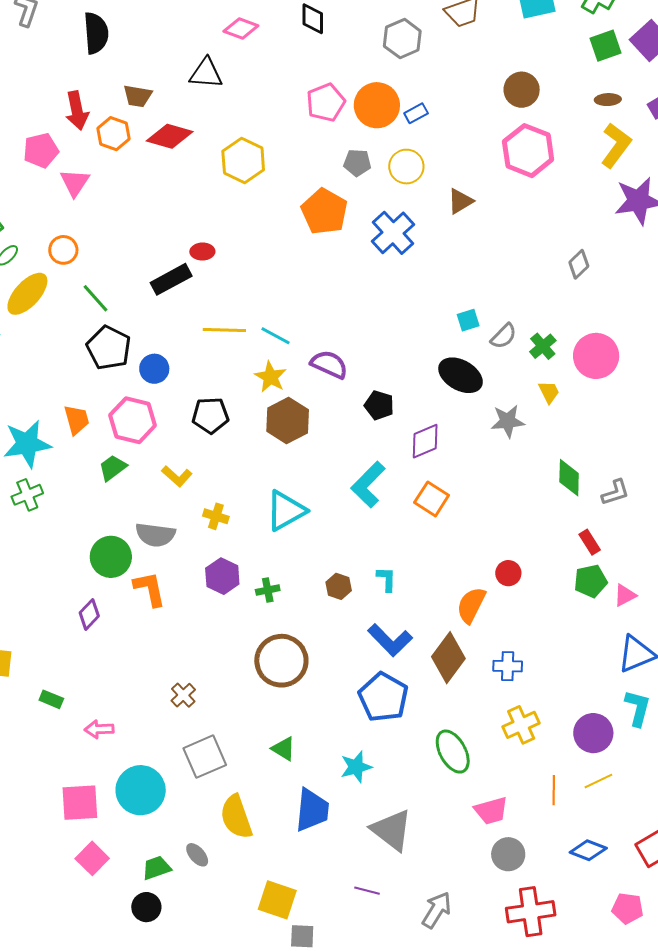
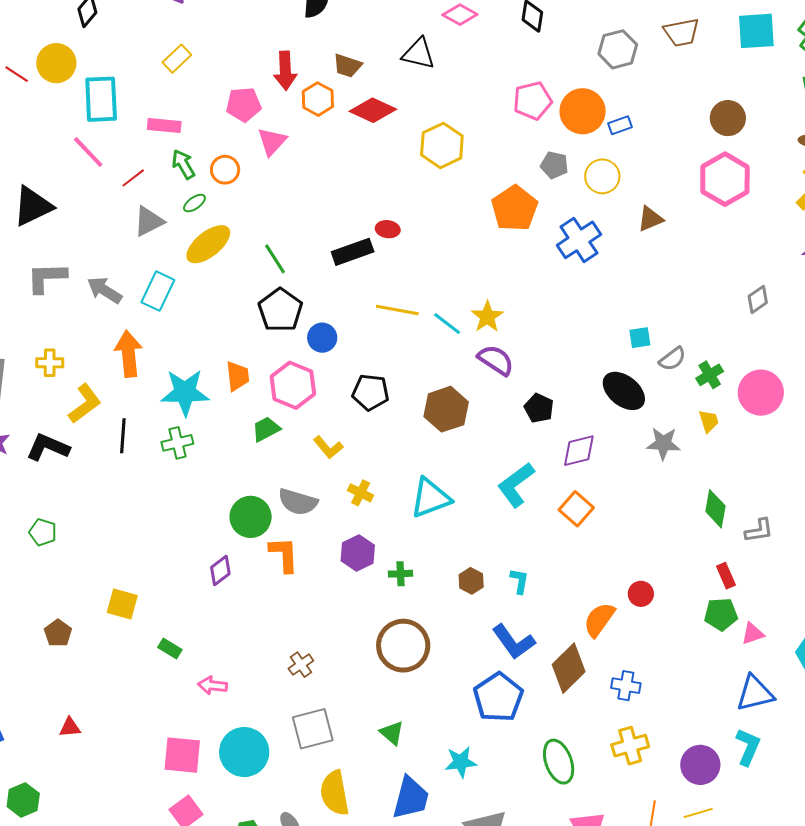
orange circle: (63, 250) -> (225, 170), moved
yellow star: (270, 377) -> (487, 317), moved

